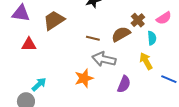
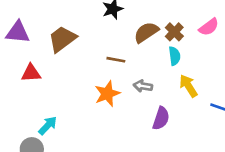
brown semicircle: (121, 34) -> (146, 32), moved
cyan semicircle: (152, 38) -> (174, 56), moved
gray arrow: (104, 59) -> (143, 86), moved, size x0.6
orange star: (84, 78) -> (107, 94), moved

